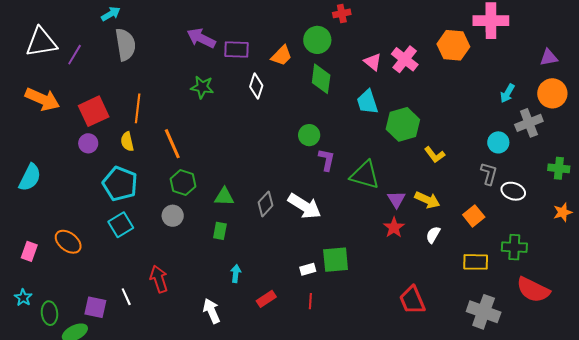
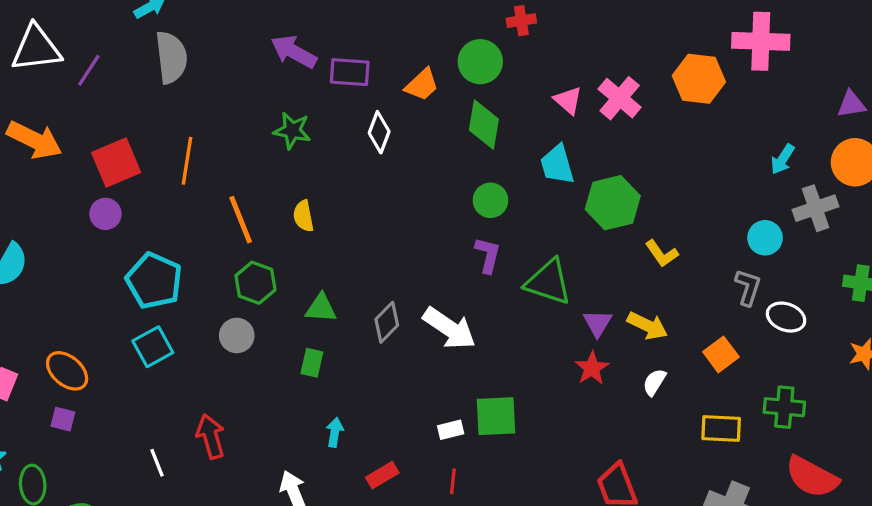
green circle: (309, 135) -> (490, 200), moved
yellow semicircle: (127, 142) -> (303, 216), moved
purple square: (95, 307) -> (63, 419), moved, size x0.7

